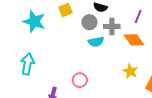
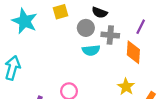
orange diamond: (134, 40) -> (133, 52), turned 35

